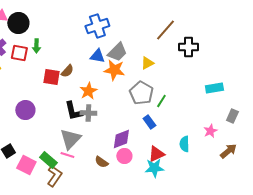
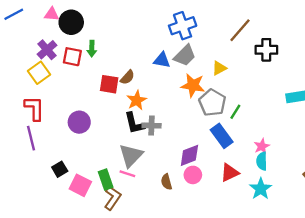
blue cross: (97, 26) -> (183, 26), moved
orange star: (114, 70) -> (193, 85), moved
orange star: (88, 91) -> (137, 100), moved
blue rectangle: (149, 122) -> (222, 136), size x1.5
pink star: (210, 131) -> (262, 146), moved
green rectangle: (48, 160) -> (106, 180), turned 30
brown semicircle: (101, 162) -> (166, 182), turned 40
cyan star: (154, 168) -> (261, 189), moved, turned -30

